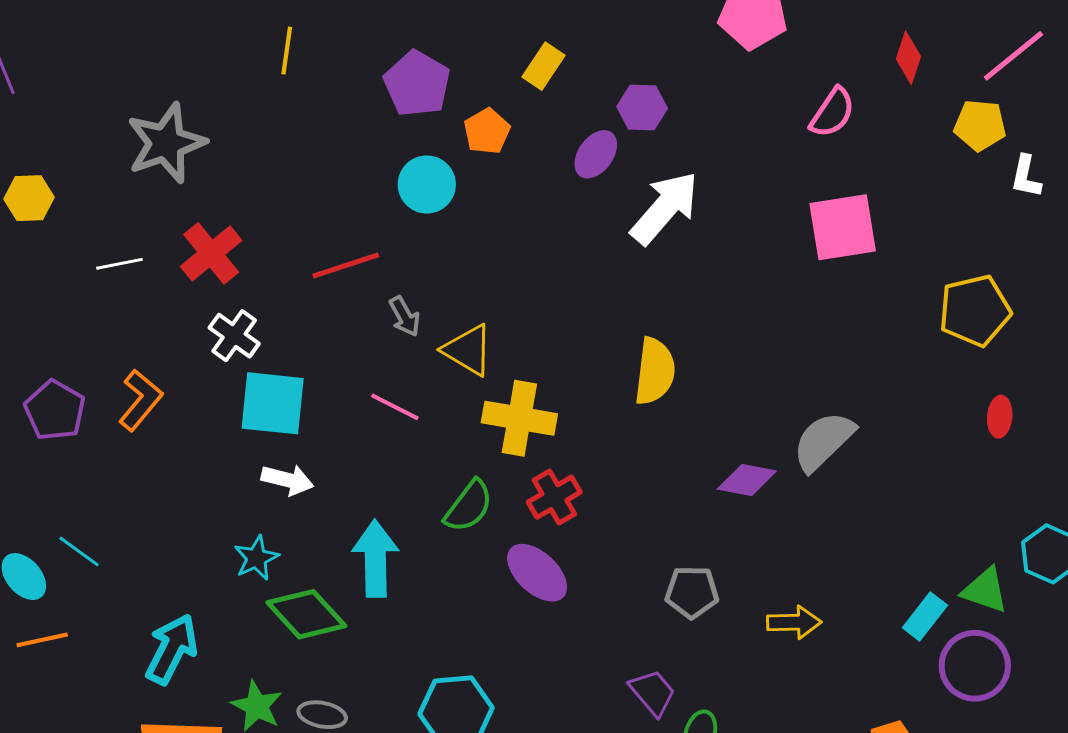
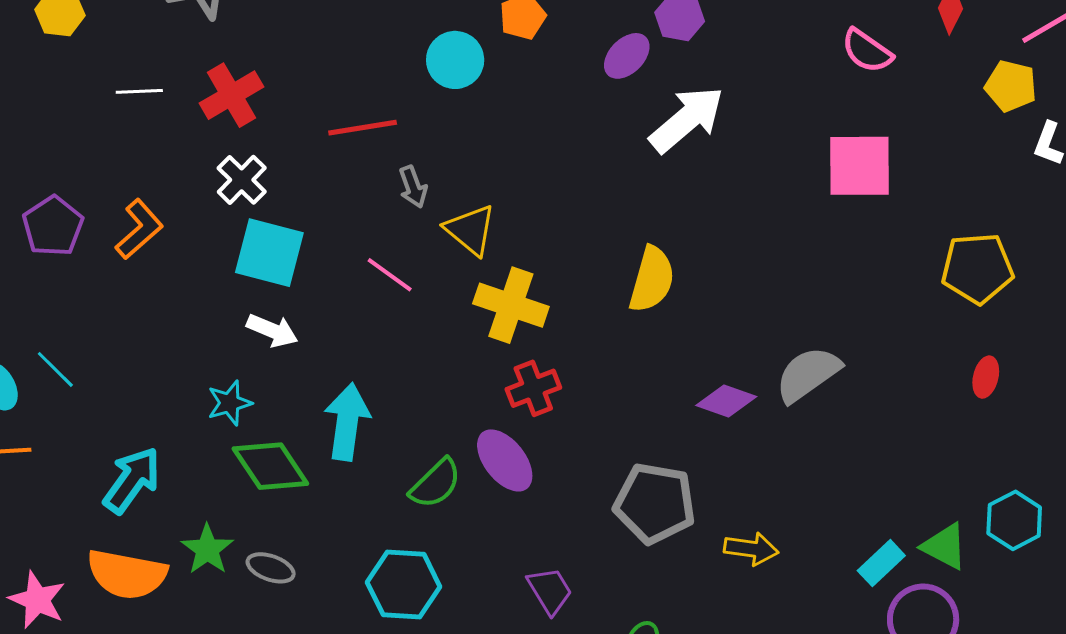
pink semicircle: (832, 113) -> (867, 51), turned 82
green semicircle: (469, 506) -> (436, 484), moved
gray pentagon: (692, 592) -> (655, 503), size x1.5
purple trapezoid: (653, 693) -> (550, 591), moved

